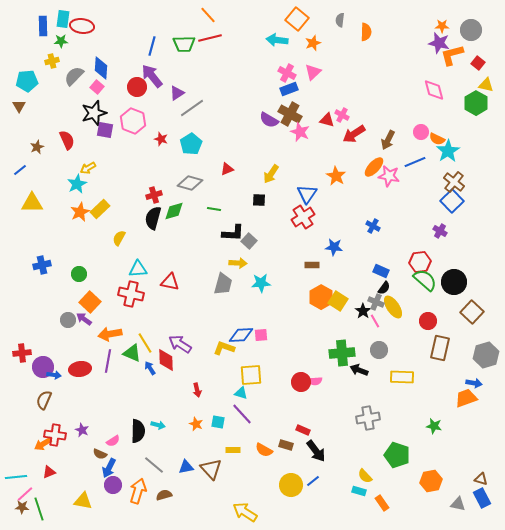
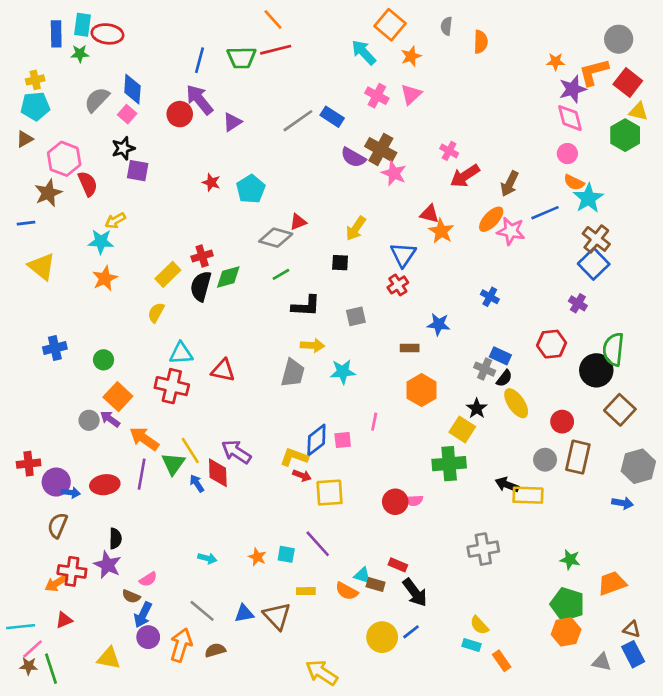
orange star: (442, 26) -> (556, 62), moved
cyan arrow: (277, 40) -> (364, 52), turned 40
purple star: (439, 43) -> (573, 89), moved, turned -30
yellow cross: (52, 61) -> (35, 80), moved
red square: (478, 63) -> (628, 83), size x1.5
blue rectangle: (289, 89) -> (332, 117), moved, turned 54
brown triangle: (19, 106) -> (25, 139), turned 32
gray line: (192, 108) -> (298, 121), moved
black star: (94, 113) -> (123, 148), size x0.7
red triangle: (327, 120) -> (429, 214), moved
pink hexagon: (133, 121) -> (64, 159), moved
pink circle: (421, 132) -> (567, 154), moved
brown star: (37, 147) -> (48, 193), size x1.5
blue line: (20, 170) -> (26, 223), turned 32
gray diamond: (190, 183) -> (276, 238), moved
cyan star: (77, 184) -> (101, 242), turned 30
yellow triangle: (32, 203) -> (42, 267), turned 40
yellow rectangle: (100, 209) -> (168, 274), moved
green line: (214, 209) -> (281, 274), turned -40
red cross: (303, 217) -> (398, 285), size x0.7
gray square: (249, 241) -> (356, 316), moved, turned 35
green semicircle: (425, 280) -> (613, 349), moved, turned -125
yellow square: (338, 301) -> (462, 429), moved
gray cross: (376, 302) -> (485, 369), moved
pink line: (375, 321) -> (374, 422), moved, turned 40
orange arrow: (110, 334) -> (144, 439), turned 45
blue diamond: (241, 335) -> (316, 440), turned -35
gray circle: (379, 350) -> (545, 460), moved
green triangle: (132, 353) -> (173, 464), turned 42
black arrow: (359, 370) -> (507, 485), moved
red arrow: (197, 390) -> (302, 475), moved, turned -56
cyan triangle: (241, 393) -> (362, 575), moved
orange trapezoid: (466, 398) -> (612, 583), moved
purple star: (82, 430) -> (107, 565), size x1.5
black semicircle: (138, 431) -> (115, 539), moved, size x0.7
green pentagon: (397, 455) -> (567, 604), moved

